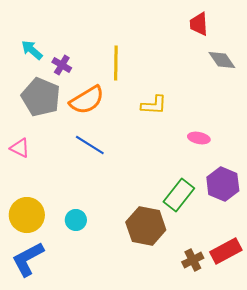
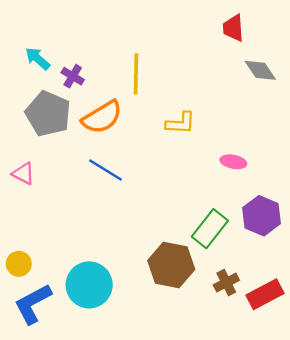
yellow circle: (27, 215) -> (19, 264), moved, size x0.6
cyan circle: (76, 220) -> (89, 285), moved, size x1.8
brown cross: (193, 260) -> (226, 283), moved

